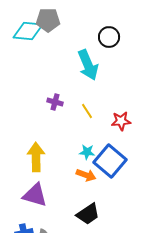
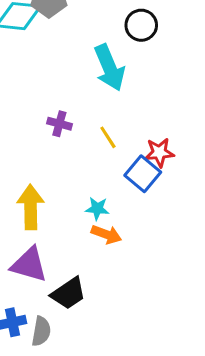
cyan star: (87, 152) -> (97, 209), moved
blue square: (110, 161) -> (143, 174), moved, size x0.7
black trapezoid: (88, 214) -> (68, 293), moved

